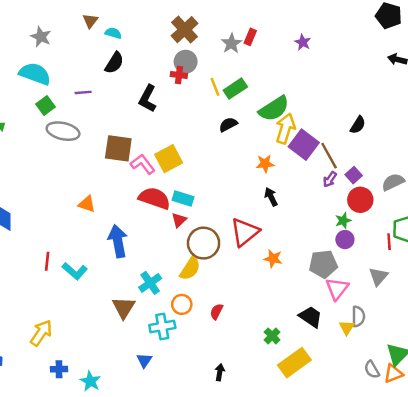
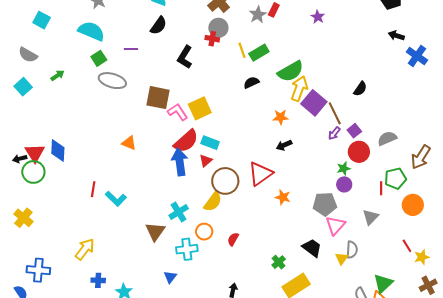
black arrow: (271, 197) -> (284, 145), turned -91
red semicircle: (154, 198) -> (186, 141), turned 116
blue arrow: (118, 241) -> (180, 162), moved

